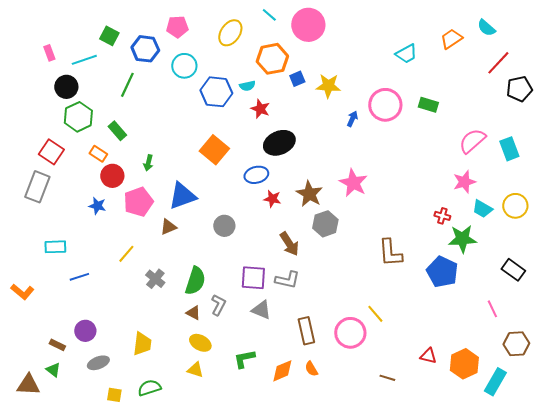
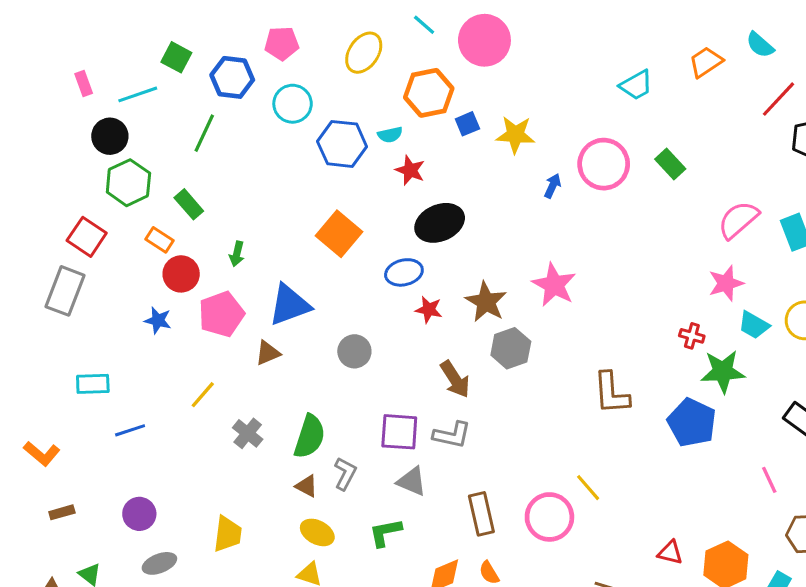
green rectangle: (428, 105) -> (670, 164), turned 30
brown rectangle: (57, 345) -> (62, 512), moved, turned -42
green L-shape: (244, 359) -> (385, 532), moved

